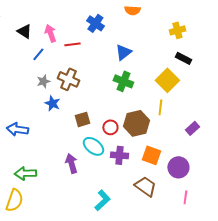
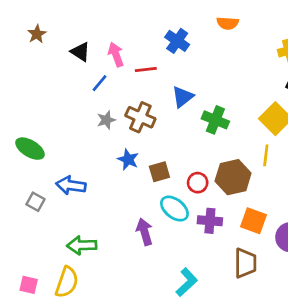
blue triangle: (123, 52) -> (183, 97), moved
blue star: (52, 103) -> (128, 159), moved
brown trapezoid: (145, 186) -> (245, 263), turned 55

